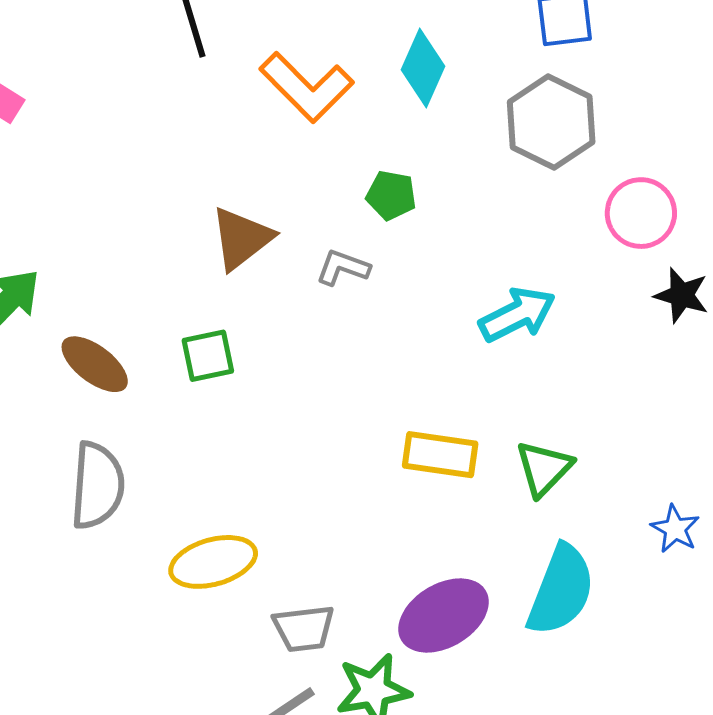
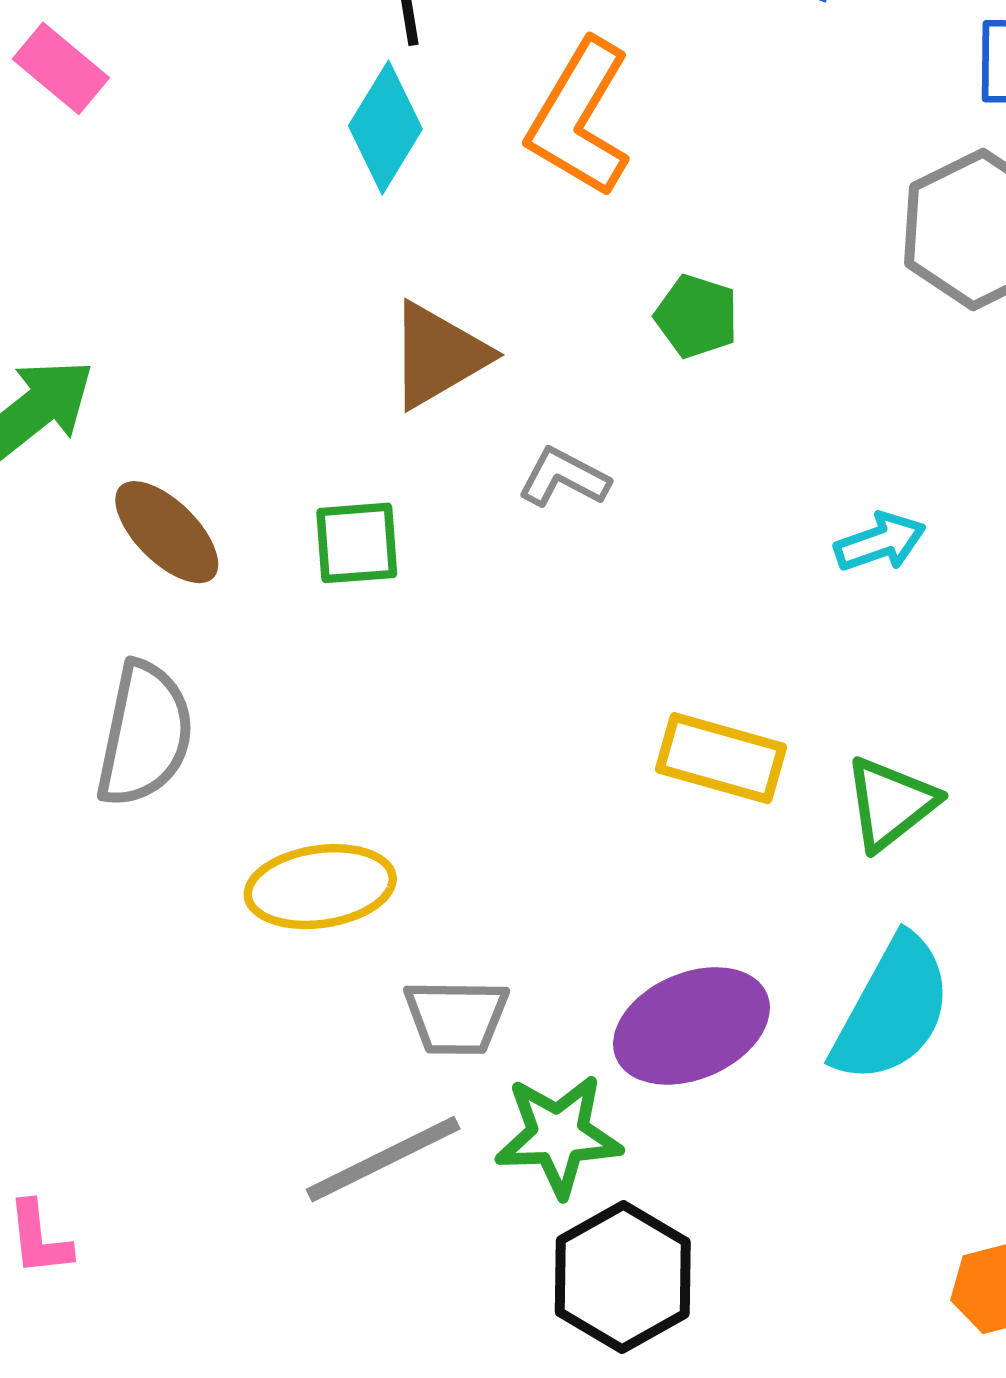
cyan diamond: (423, 68) -> (385, 127), moved
orange L-shape: (307, 87) -> (580, 118), turned 68
gray L-shape: (343, 268) -> (564, 478), moved
cyan arrow: (517, 315) -> (880, 542), size x0.7

